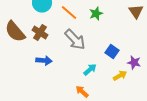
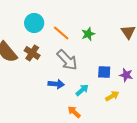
blue square: (112, 52) -> (104, 72), turned -32
blue arrow: (44, 61) -> (56, 84), moved
purple star: (134, 63) -> (126, 75), moved

